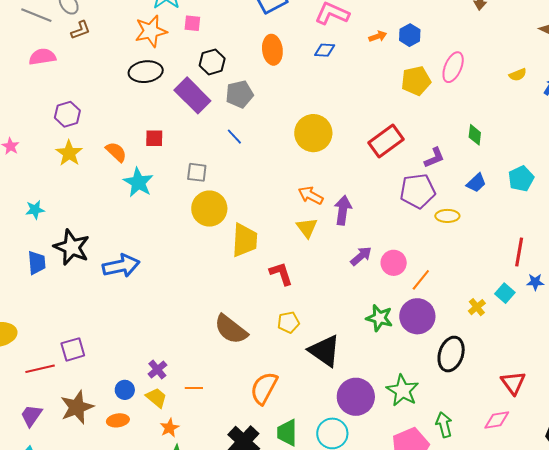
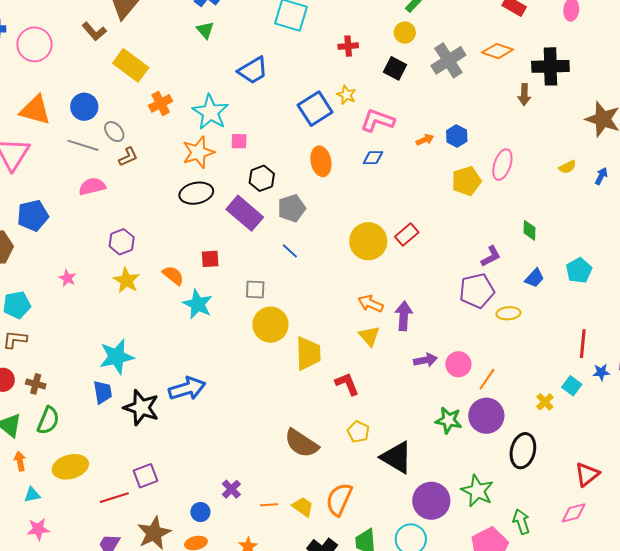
red rectangle: (386, 141) -> (407, 234), moved, size x0.7
cyan star: (35, 210) -> (117, 357), moved, size x1.8
black star: (72, 247) -> (141, 408), moved
purple arrow: (361, 256) -> (425, 360), turned 35
yellow pentagon: (288, 322) -> (358, 432), turned -30
red triangle: (513, 383) -> (587, 474), turned 32
yellow trapezoid: (156, 398) -> (303, 507), moved

